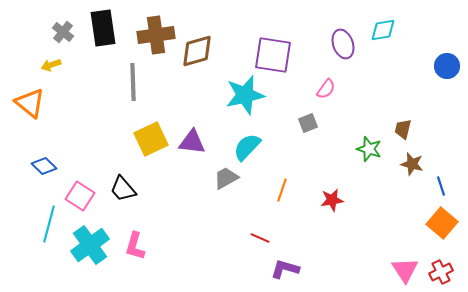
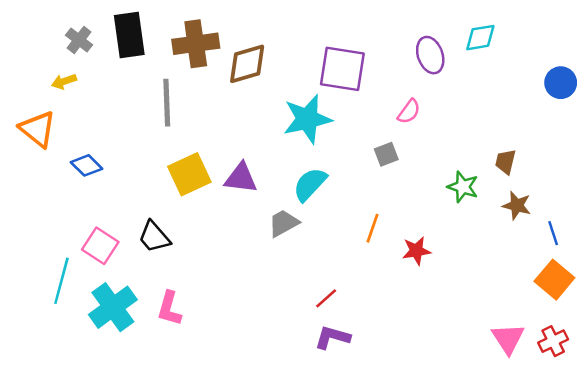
blue diamond: (44, 166) -> (87, 165), moved
orange line: (282, 190) -> (373, 228), moved
red line: (260, 238) -> (326, 298), turned -66
purple L-shape: (285, 269) -> (332, 337), moved

